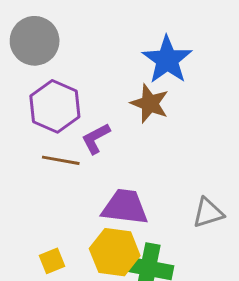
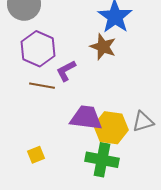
yellow hexagon: (115, 252) -> (111, 128), moved

